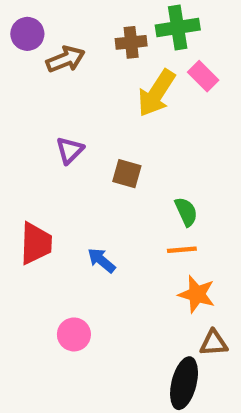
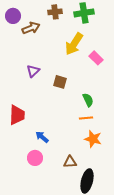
brown cross: (131, 42) -> (55, 12), moved
pink rectangle: (203, 76) -> (96, 58), moved
blue arrow: (101, 260) -> (42, 137), moved
brown triangle: (214, 343) -> (70, 162), moved

